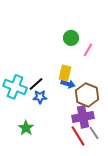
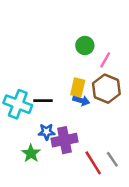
black line: (36, 84) -> (43, 101), turned 42
brown hexagon: (87, 95) -> (106, 89), moved
blue star: (40, 97) -> (47, 132), moved
purple cross: (83, 117) -> (64, 140), moved

